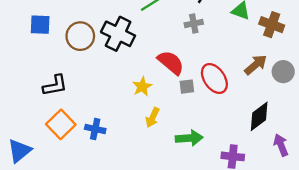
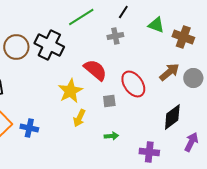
yellow star: (142, 87) -> (70, 91), size x1.4
gray square: (187, 87) -> (109, 101), moved
green arrow: (189, 138) -> (111, 136), size x0.6
purple arrow: (281, 145) -> (191, 142), turned 48

